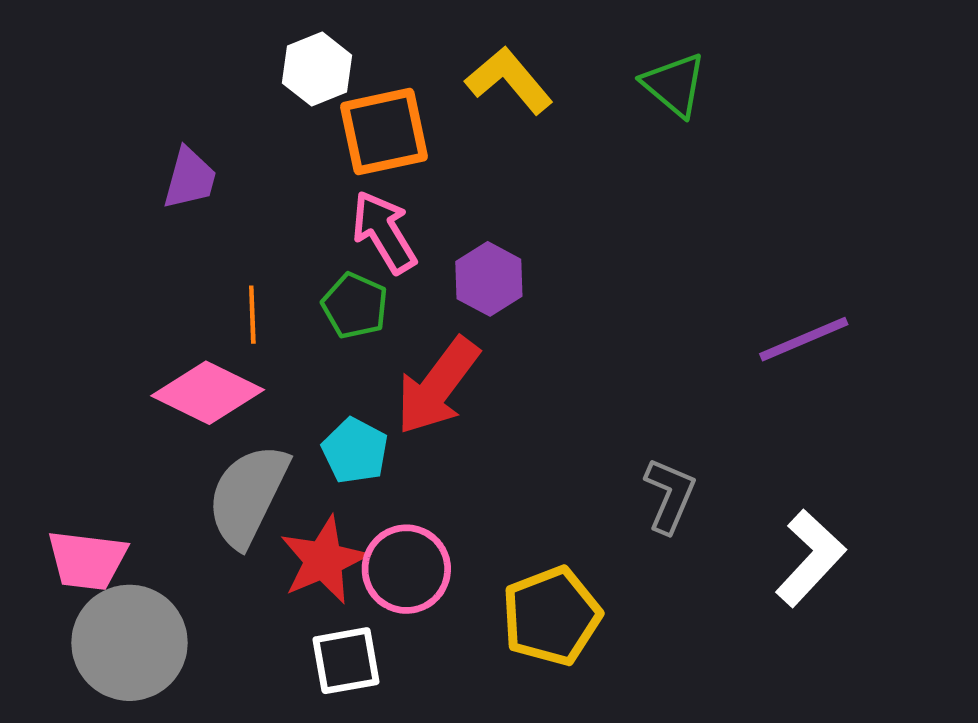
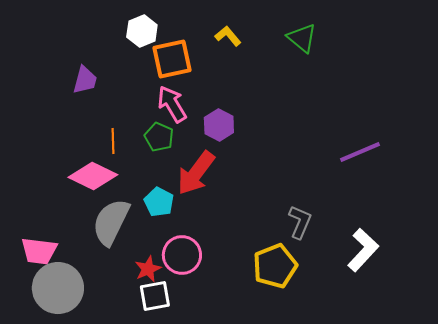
yellow L-shape: (509, 80) -> (228, 36), size x0.7
red star: (324, 560) -> (148, 269), moved, size x0.7
yellow pentagon: (551, 616) -> (275, 266), moved

